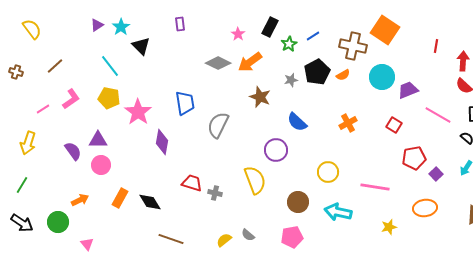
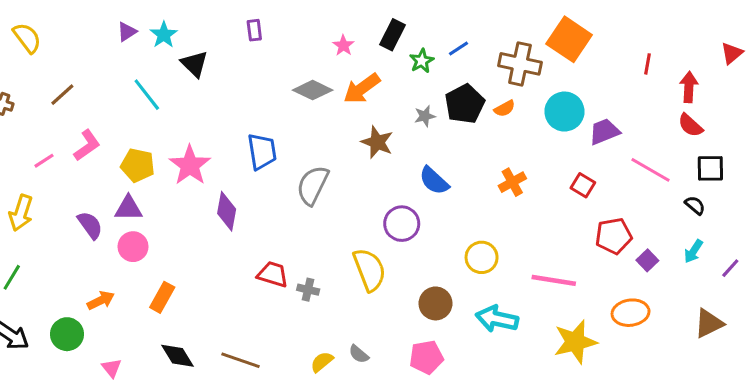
yellow pentagon: (109, 98) -> (138, 165), moved
black diamond: (150, 202) -> (178, 356), moved
yellow star: (389, 227) -> (575, 342), size x1.8

